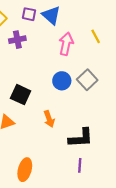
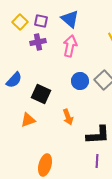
purple square: (29, 14) -> (41, 21), moved
pink arrow: (66, 44) -> (70, 46), moved

